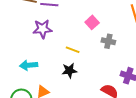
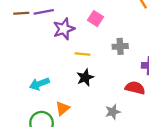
purple star: (42, 29) -> (64, 29), moved
gray cross: (108, 41) -> (120, 46), moved

